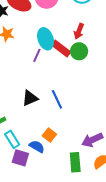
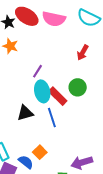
cyan ellipse: (46, 39) -> (42, 91), moved
red rectangle: (61, 48) -> (58, 96), moved
green circle: (79, 51) -> (78, 87), moved

